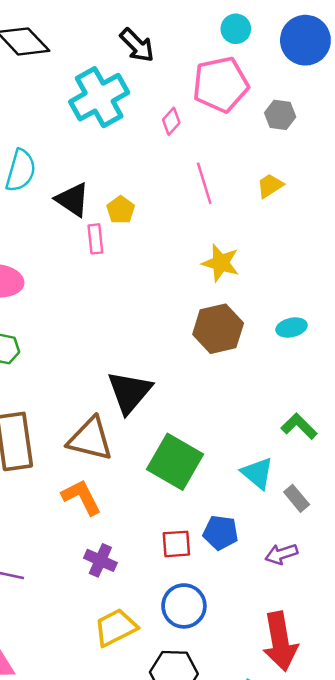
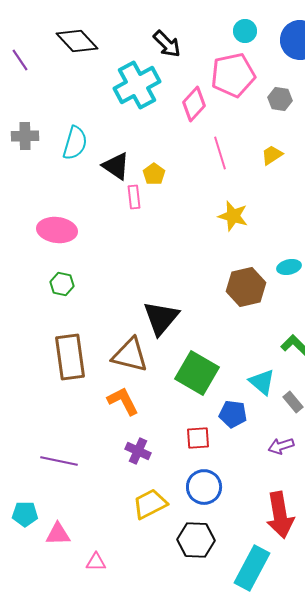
pink diamond: (171, 121) -> (194, 104), size x1.6
brown hexagon: (218, 329) -> (246, 287), moved
blue pentagon: (221, 533) -> (233, 414), moved

